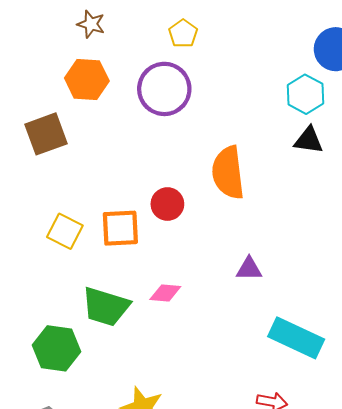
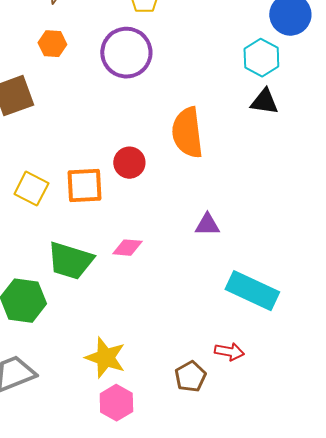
orange hexagon: (87, 80) -> (52, 44), size x0.7

